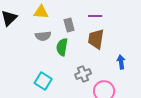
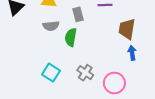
brown trapezoid: (96, 39) -> (127, 29), moved
gray cross: (83, 74) -> (85, 73), moved, turned -35

